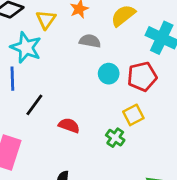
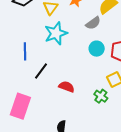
gray semicircle: (90, 41) -> (93, 23), moved, turned 133
cyan star: (26, 48) -> (56, 33), moved, turned 30

